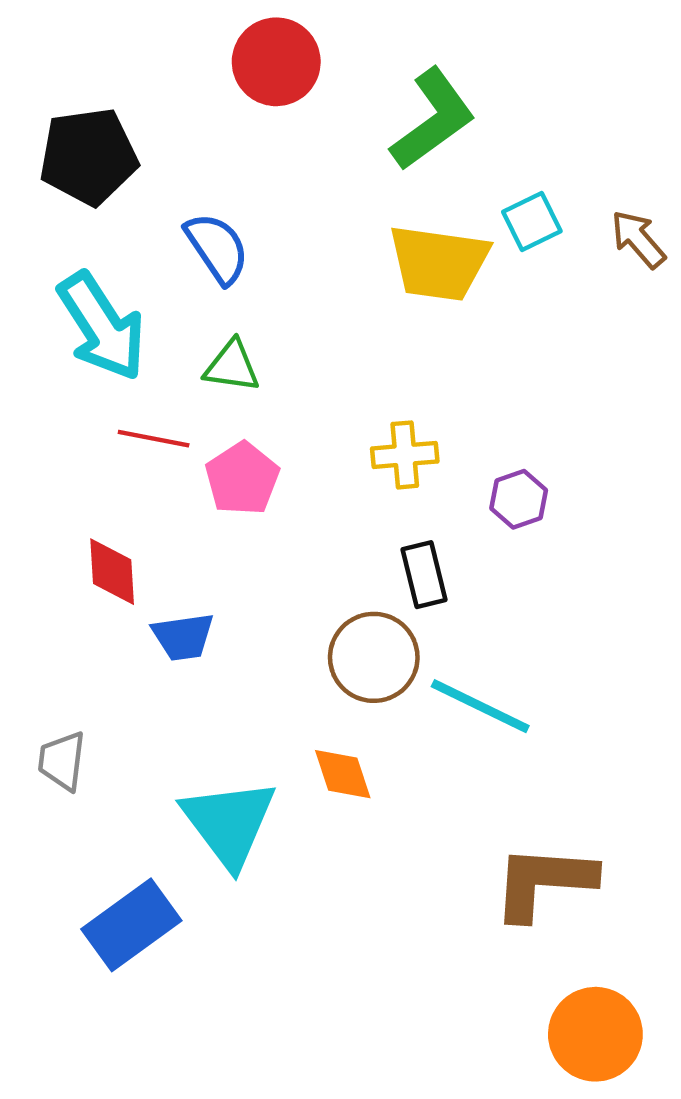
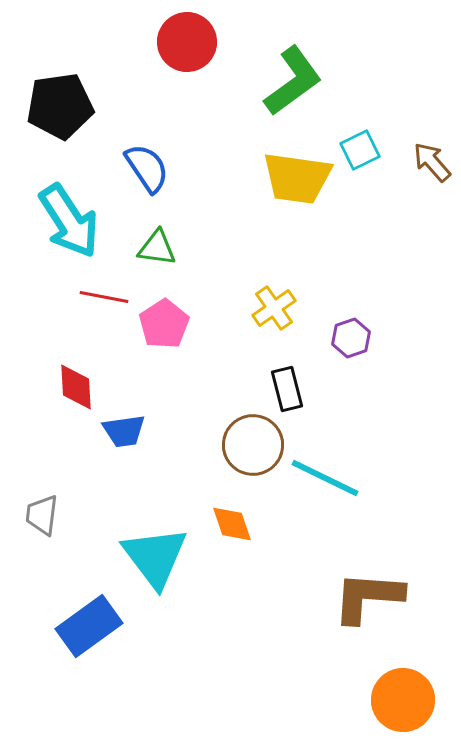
yellow cross: (405, 455) -> (274, 308), turned -30

